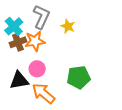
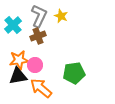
yellow star: (68, 26) -> (61, 16), moved
orange star: (35, 41) -> (19, 60), moved
brown cross: (18, 42) -> (38, 36), moved

